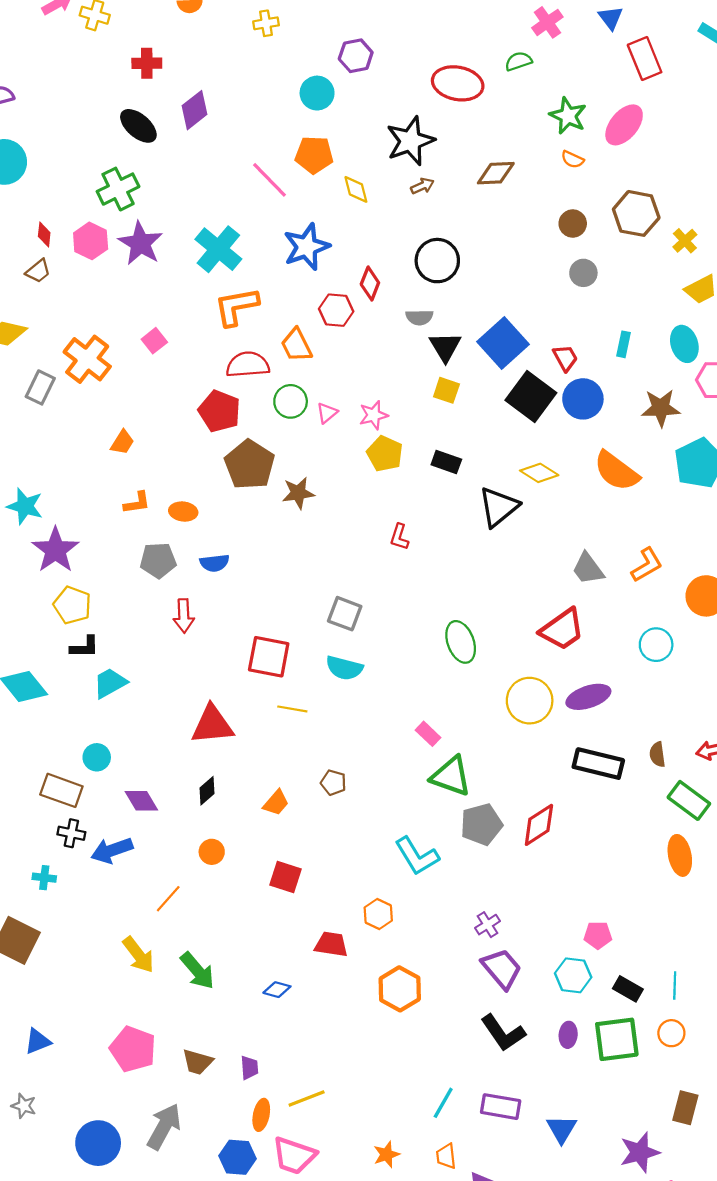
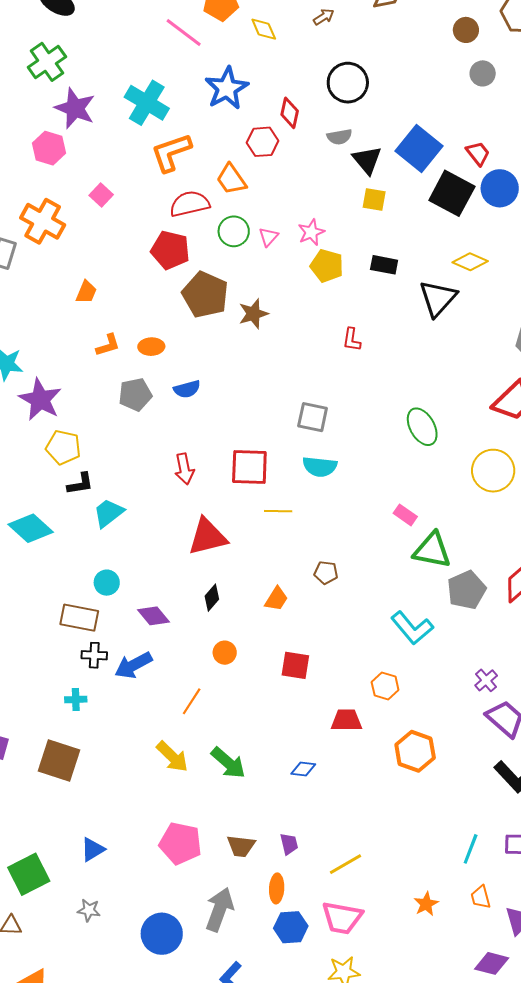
pink hexagon: (91, 241) -> (49, 148), moved
red arrow: (184, 616) -> (184, 469), moved
orange ellipse: (261, 1115) -> (277, 888), moved

